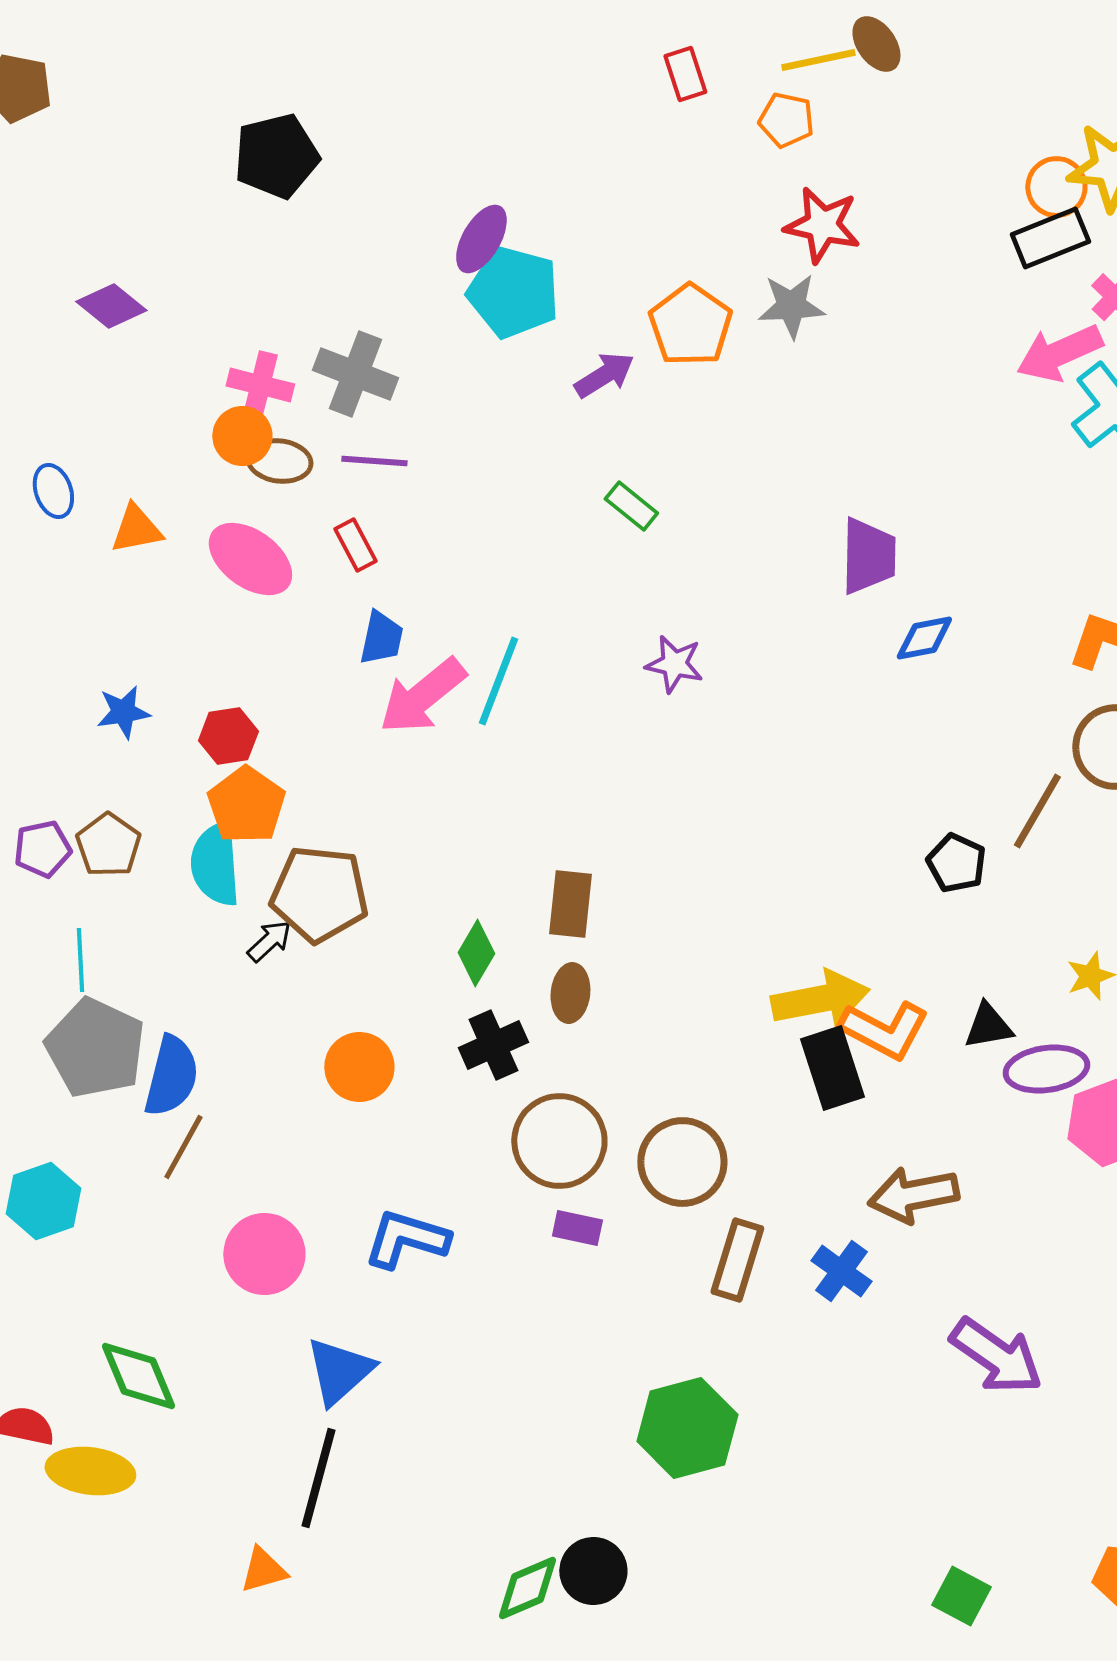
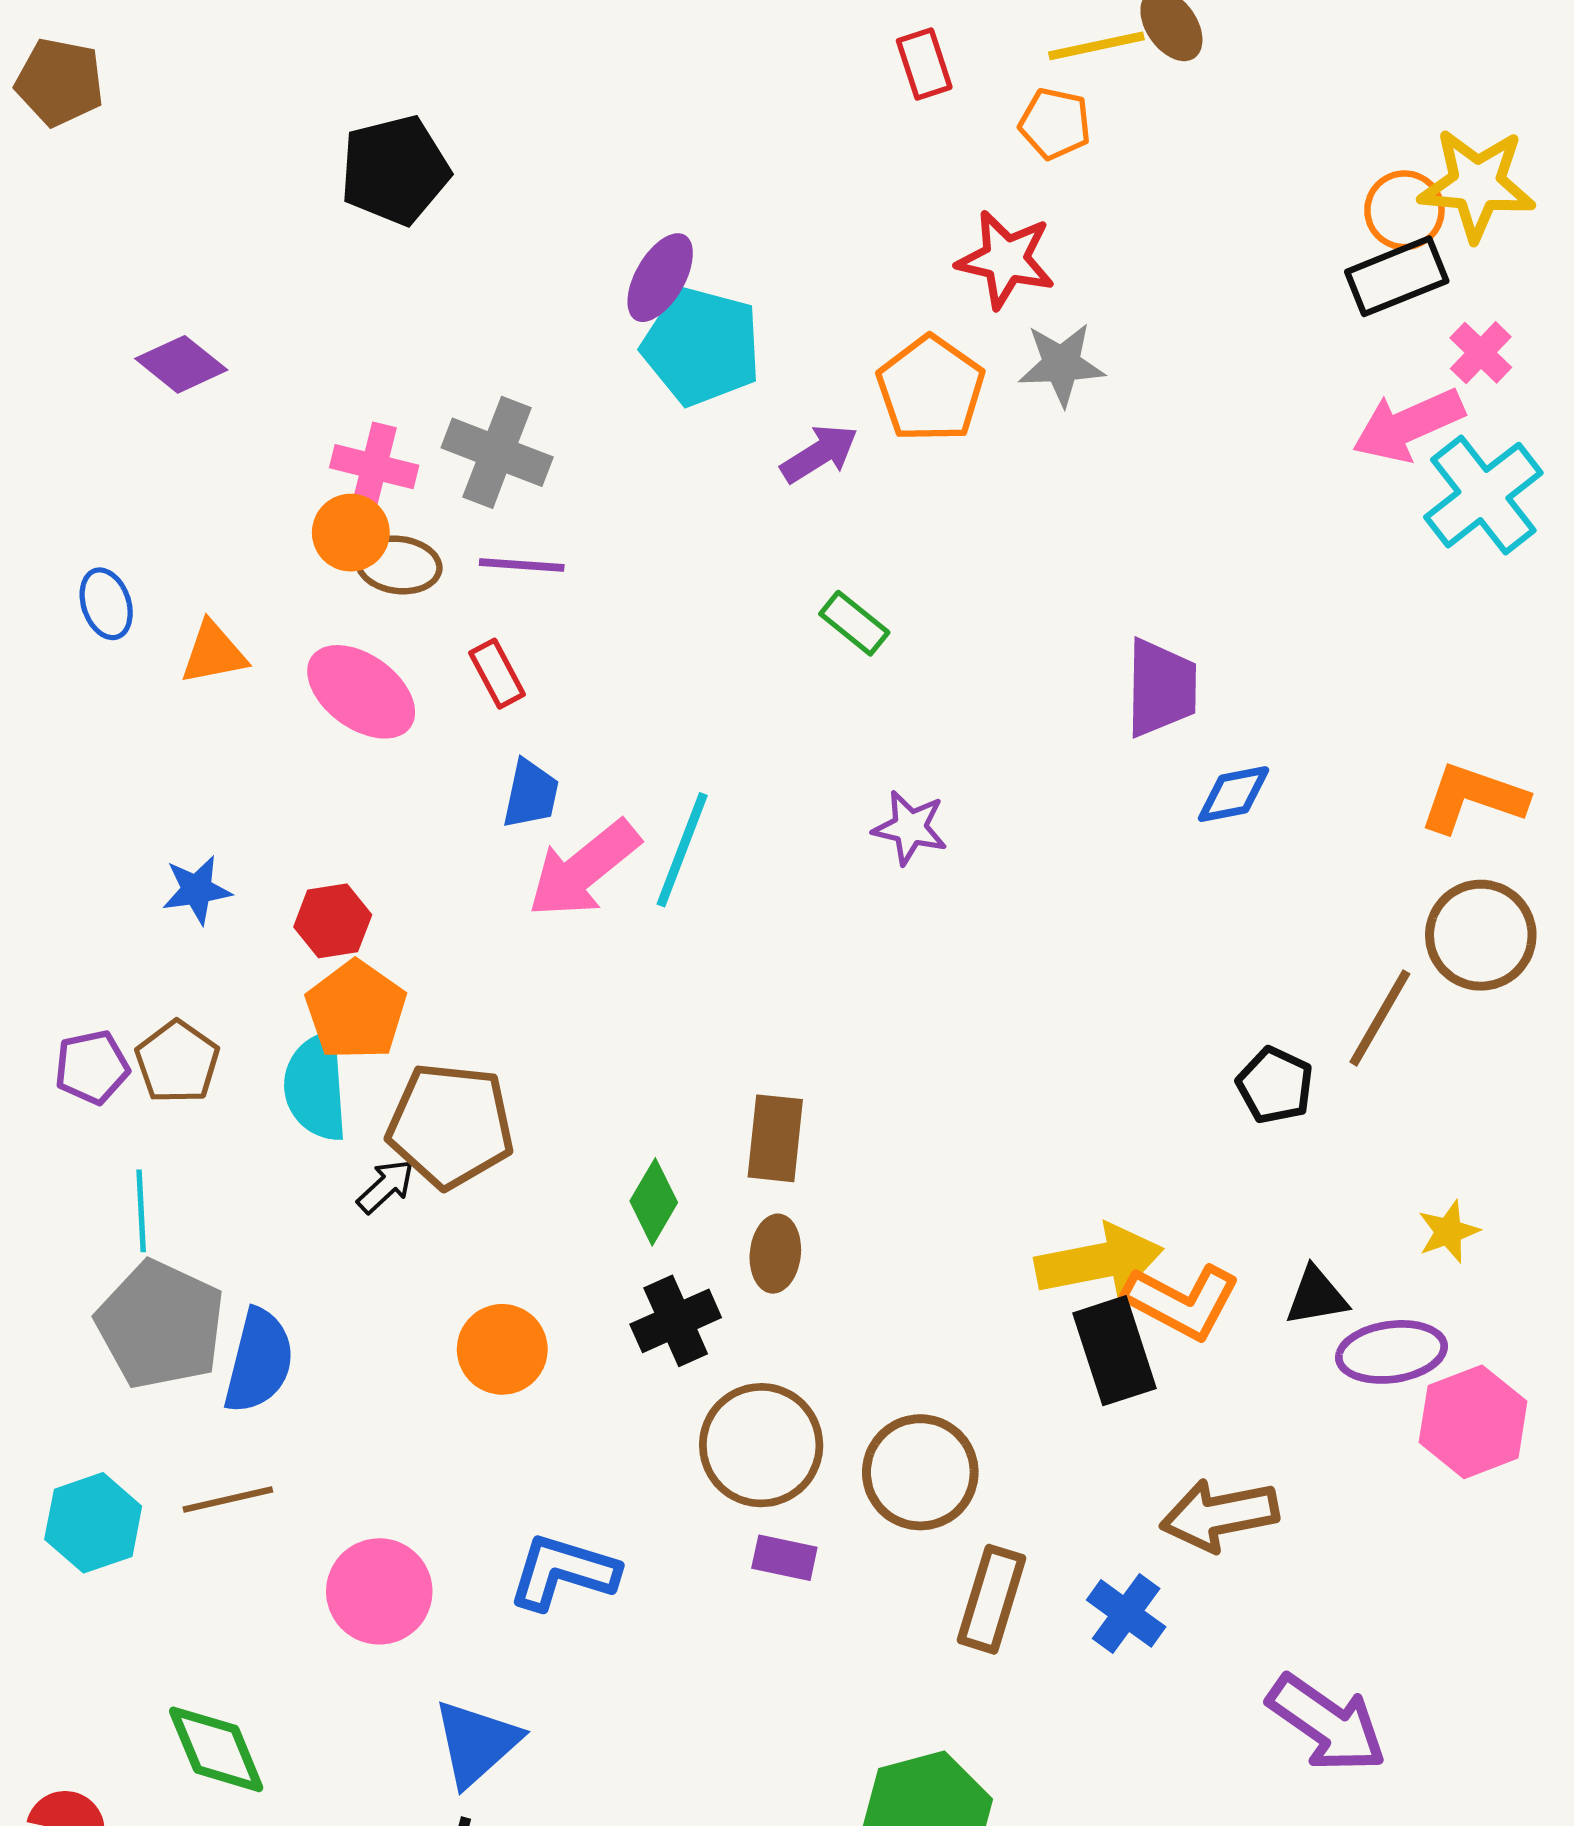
red star: (822, 225) -> (1006, 259), moved
brown line: (183, 1147) -> (228, 1500), moved, turned 48

